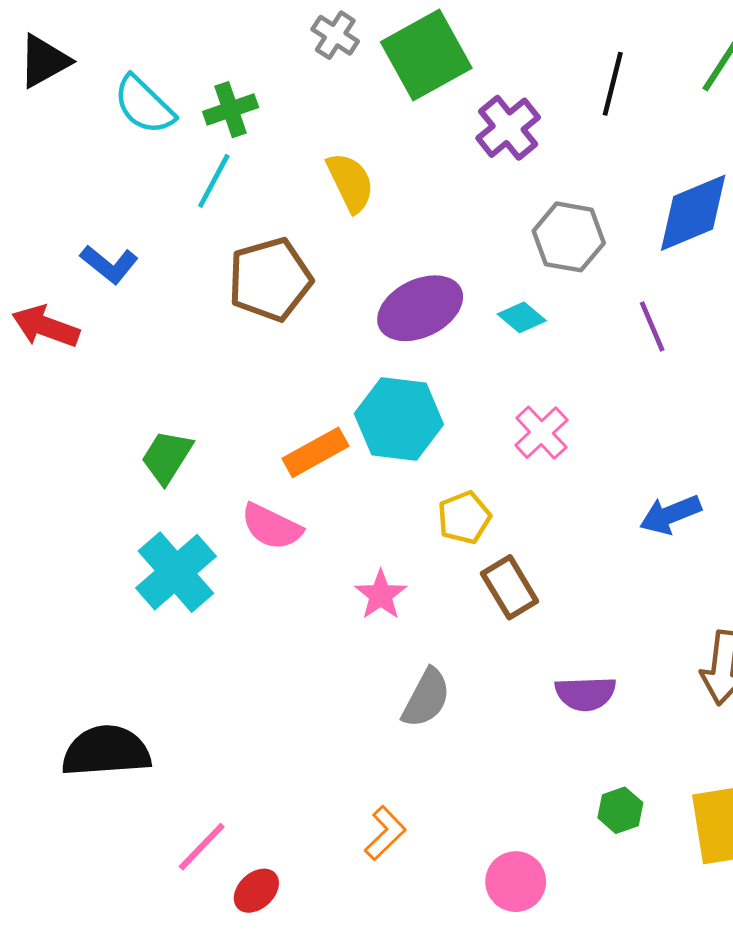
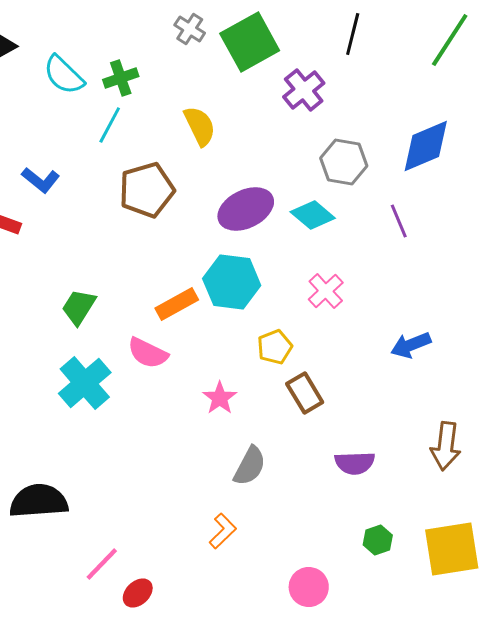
black line: (613, 84) -> (353, 34), moved
cyan diamond: (522, 317) -> (313, 215), size x1.4
orange L-shape: (385, 833) -> (223, 531), moved

